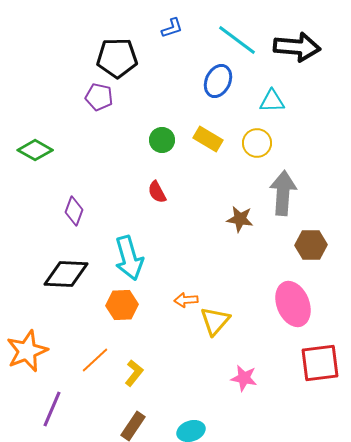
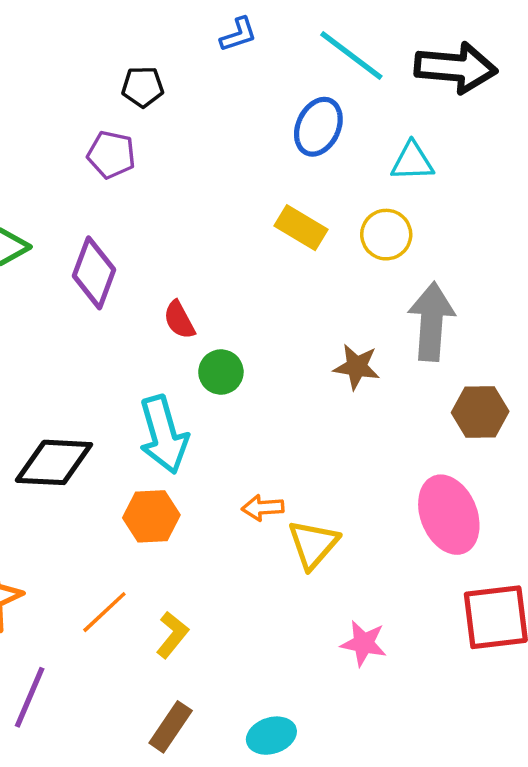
black pentagon: (117, 58) -> (143, 87), size x0.6
green circle: (162, 140) -> (221, 372), moved
red semicircle: (157, 192) -> (179, 320), moved
purple diamond: (74, 211) -> (94, 273), moved, size x1.4

